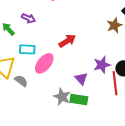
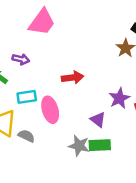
red arrow: (67, 41) -> (73, 77), turned 36
pink ellipse: (44, 63) -> (50, 110), turned -45

